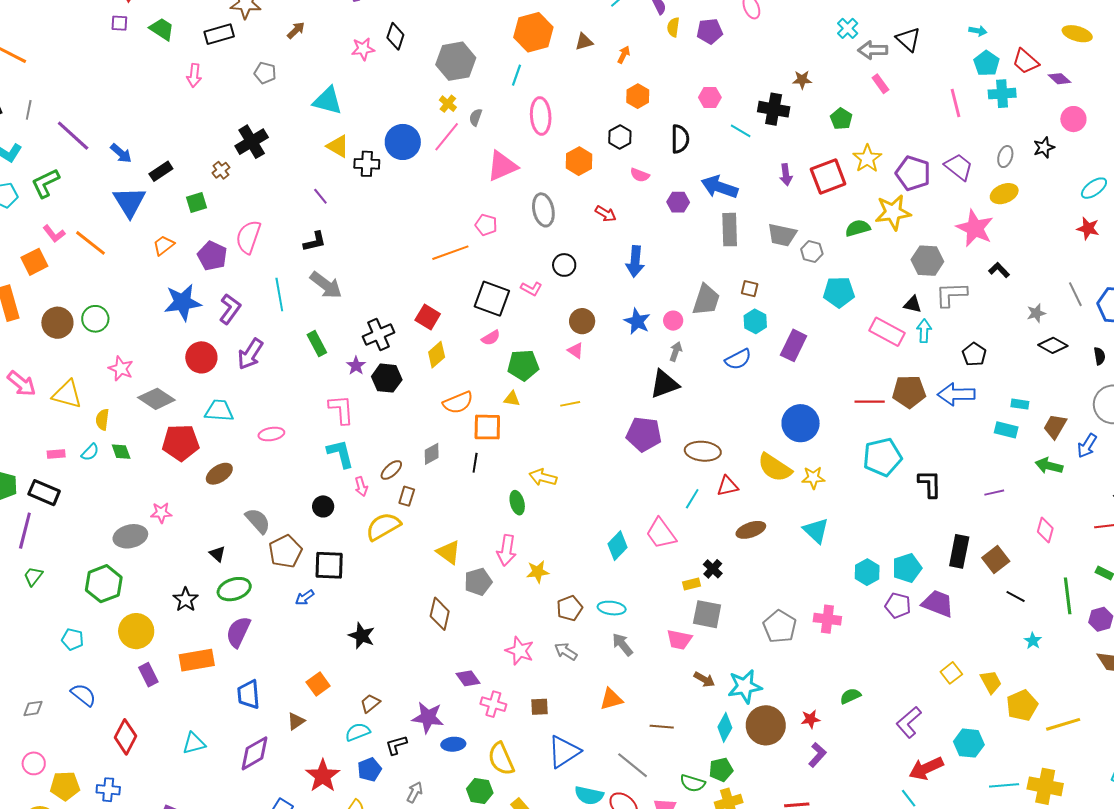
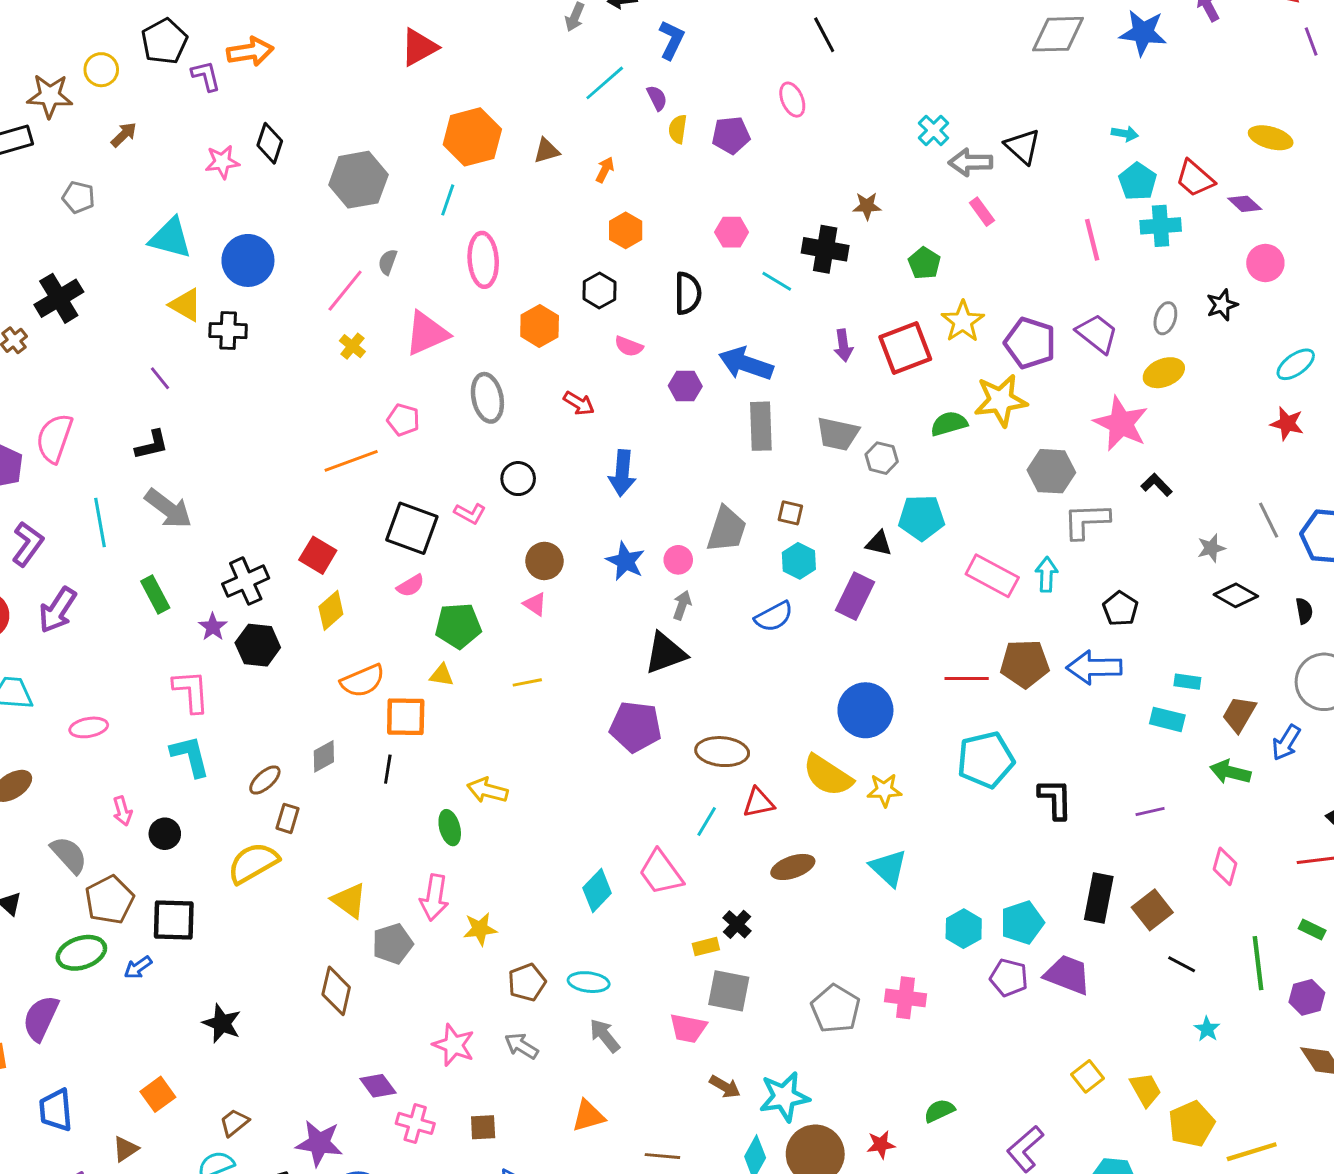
yellow cross: (448, 104) -> (352, 346), moved
blue circle: (403, 142) -> (248, 260), moved
black triangle: (913, 304) -> (879, 543), moved
pink arrow: (361, 487) -> (122, 811), moved
green ellipse: (234, 589) -> (81, 953), moved

